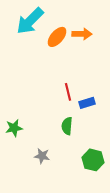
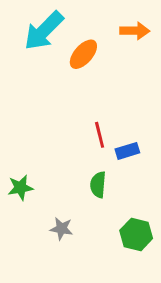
orange arrow: (82, 34) -> (135, 31), moved

